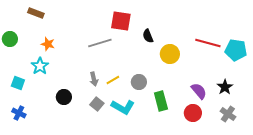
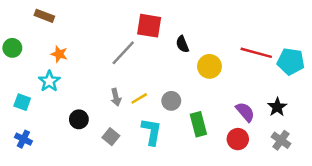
gray line: (100, 43) -> (123, 53), turned -30
gray square: (97, 104) -> (111, 137), moved
cyan L-shape: (123, 107) -> (152, 132), turned -110

